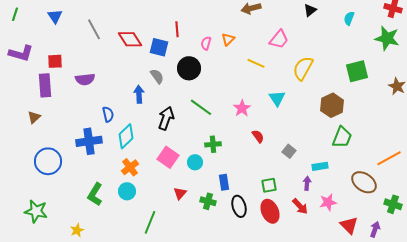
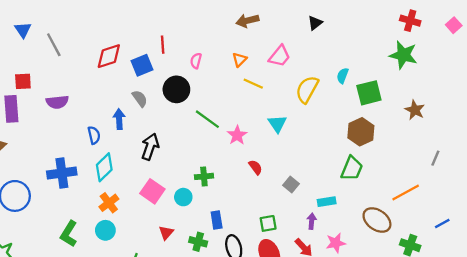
cyan semicircle: (349, 18) -> (343, 76), moved
gray line: (94, 29) -> (54, 45), moved
red diamond: (130, 39) -> (109, 56), turned -75
orange triangle: (228, 39) -> (239, 60), moved
blue square: (159, 47) -> (142, 65), turned -36
brown hexagon: (332, 105) -> (361, 132), moved
green line: (201, 107) -> (207, 119), moved
blue semicircle: (108, 114) -> (94, 135), moved

